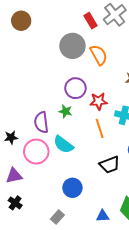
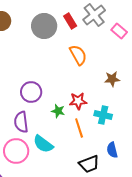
gray circle: (72, 46) -> (44, 26), moved
purple circle: (75, 88) -> (31, 92), moved
green star: (65, 111) -> (58, 111), moved

